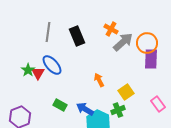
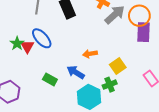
orange arrow: (99, 80) -> (90, 54), turned -72
blue arrow: (85, 109) -> (76, 72), moved

